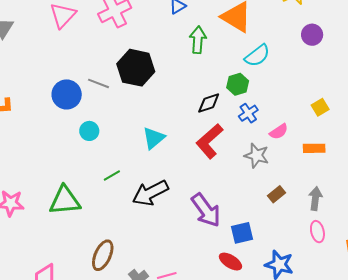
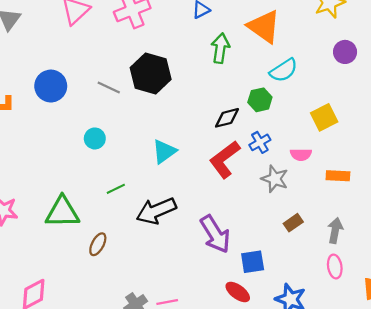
blue circle: (67, 94) -> (51, 86), moved
yellow square: (320, 107) -> (324, 117), moved, size x1.4
blue cross: (248, 113) -> (260, 142), moved
pink semicircle: (279, 132) -> (301, 155), turned 30
brown ellipse: (103, 255) -> (98, 244), moved, size x0.7

